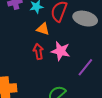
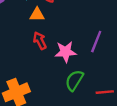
pink star: (61, 51) -> (66, 52), moved

